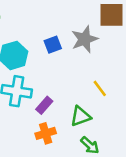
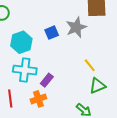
green triangle: (81, 116) -> (98, 86), moved
orange cross: (46, 133) -> (38, 99), moved

